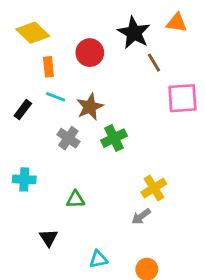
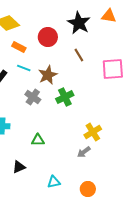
brown line: (154, 63) -> (79, 55), moved
orange rectangle: (48, 67) -> (19, 47), turned -56
black triangle: (48, 238) -> (19, 167), turned 40

